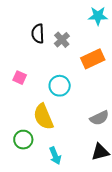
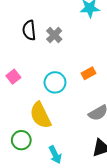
orange rectangle: (93, 59) -> (88, 73), moved, size x0.6
pink square: (20, 78) -> (13, 77), turned 32

